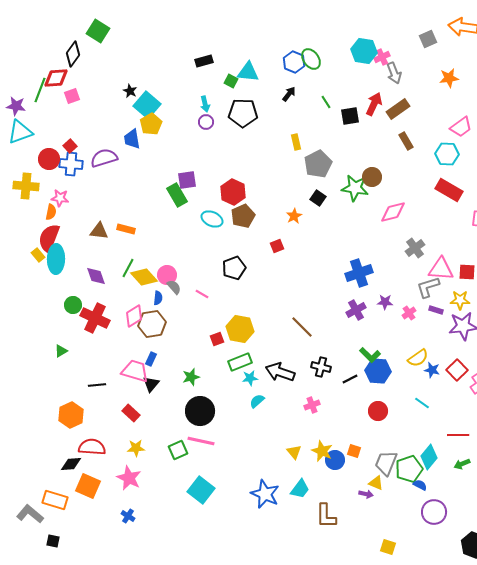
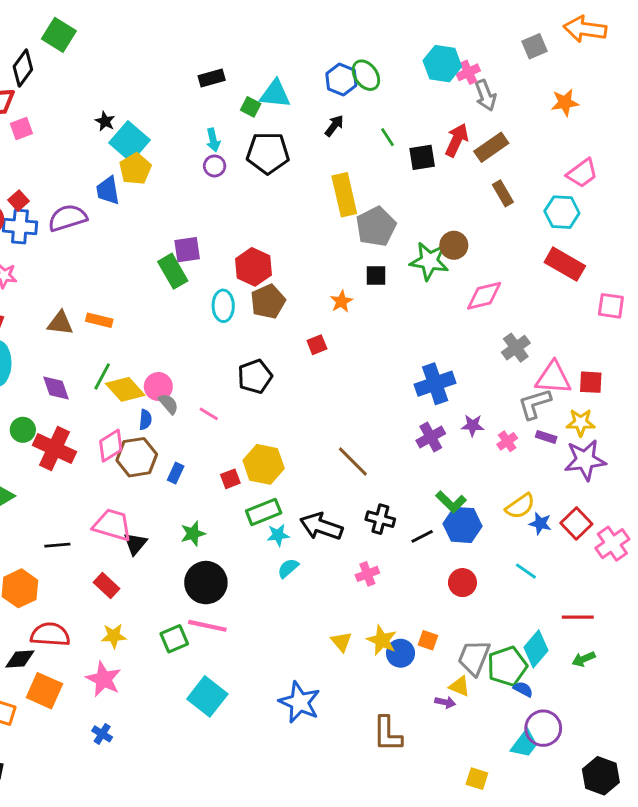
yellow rectangle: (296, 142) -> (344, 195), size x1.8
black square: (318, 198) -> (376, 276), turned -35
cyan ellipse: (212, 219) -> (223, 306), turned 65
blue rectangle: (151, 359) -> (176, 473), moved
cyan trapezoid: (300, 489) -> (524, 744), moved

